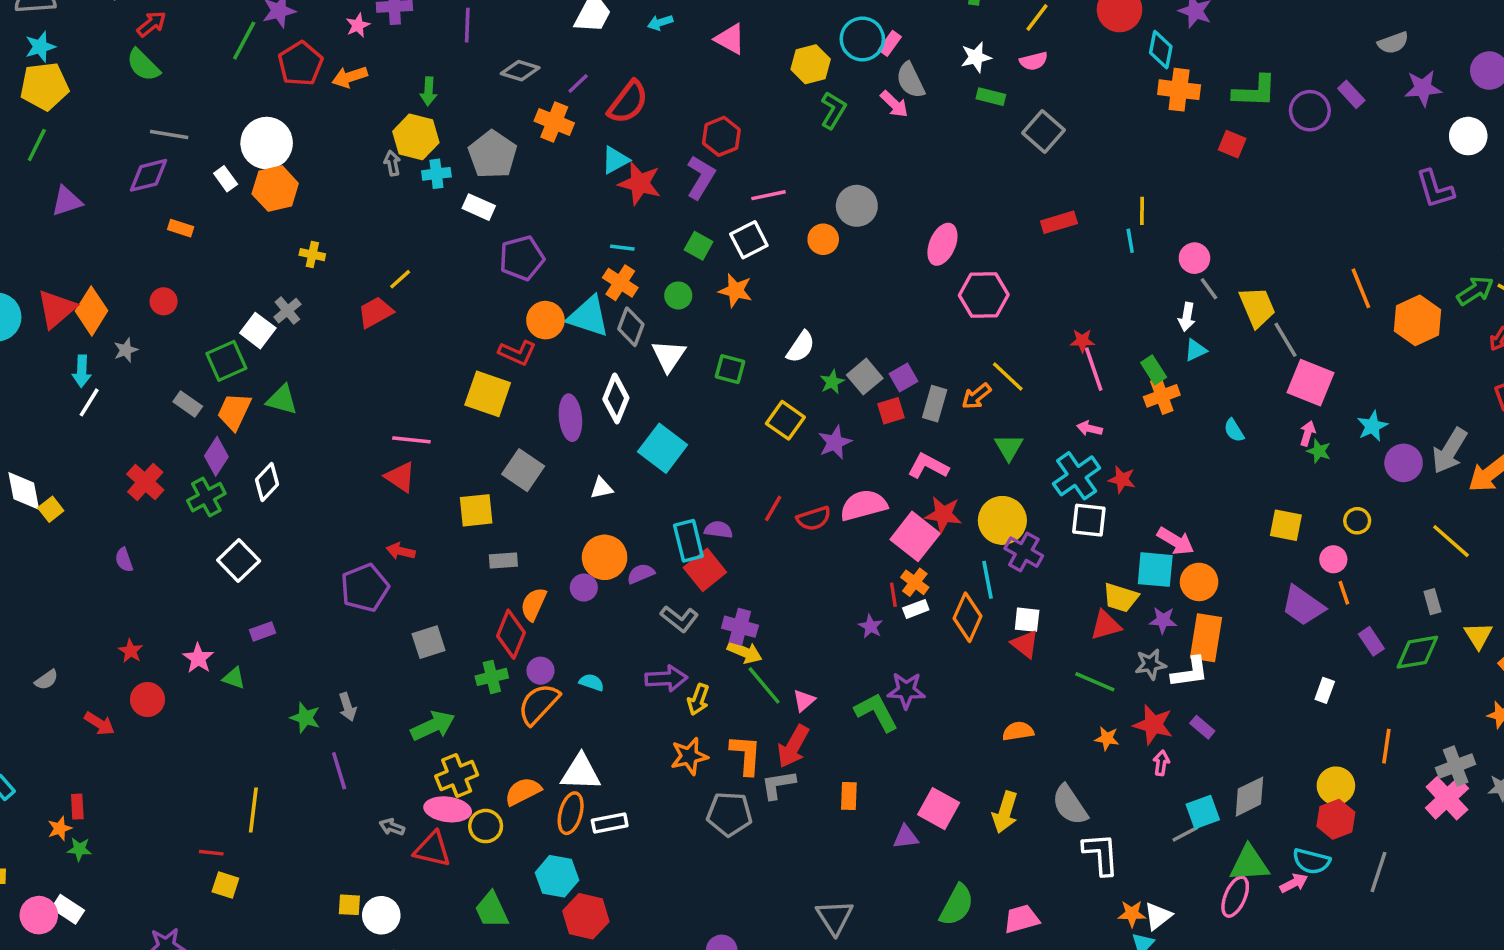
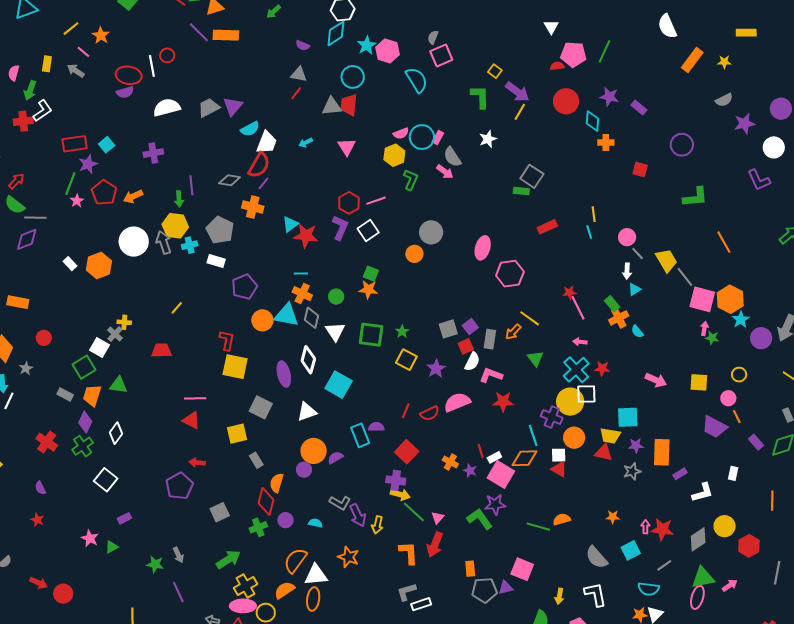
pink star: (358, 25) -> (77, 201), moved
purple line: (467, 25) -> (191, 185), moved
pink triangle: (730, 39) -> (347, 147), turned 36
pink semicircle: (1034, 61) -> (401, 133), moved
orange cross: (1179, 90) -> (606, 142), size x0.7
green L-shape: (1255, 91) -> (695, 197), moved
purple rectangle: (1351, 94) -> (639, 107), moved
green rectangle: (991, 97) -> (521, 191), moved
red semicircle: (628, 102) -> (259, 165), moved
gray line: (169, 134) -> (35, 218), moved
white circle: (267, 143) -> (134, 242), moved
gray arrow: (392, 163) -> (164, 242), size x1.6
purple diamond: (148, 175) -> (27, 239), moved
pink line: (768, 195) -> (376, 201), moved
orange rectangle: (181, 228) -> (18, 302), moved, size x1.5
white square: (749, 240) -> (368, 230), moved
green square: (699, 246) -> (371, 274), moved
yellow cross: (312, 255) -> (124, 322), moved
red trapezoid: (375, 312) -> (161, 350), moved, turned 35
orange hexagon: (1418, 320) -> (730, 299), moved
white semicircle: (801, 347) -> (472, 362), moved
red L-shape: (517, 353) -> (227, 340), moved, turned -95
green square: (730, 369) -> (371, 335), size x1.5
gray square: (865, 377) -> (448, 329), turned 30
green star: (832, 382) -> (402, 332), moved
cyan semicircle: (1234, 430) -> (637, 331), moved
white triangle: (602, 488) -> (307, 412), size x1.5
yellow circle: (1002, 520) -> (570, 402), moved
pink square: (915, 536) -> (501, 475), moved
pink arrow: (1176, 541) -> (656, 380), moved
gray rectangle: (503, 561) -> (256, 460), turned 70
red square: (705, 570) -> (407, 452), moved
orange cross: (915, 582) -> (450, 462), moved
orange circle: (1199, 582) -> (574, 438), moved
orange diamond: (967, 617) -> (524, 458), turned 72
gray L-shape: (679, 619) -> (340, 503), moved
red triangle: (1106, 625) -> (604, 453), turned 36
red star: (131, 651) -> (37, 520), moved
white L-shape: (1190, 672) -> (702, 493), moved
green triangle: (234, 678) -> (112, 547), turned -40
purple arrow: (666, 678) -> (358, 515), turned 75
green line: (1095, 682) -> (538, 527), moved
red circle: (147, 699) -> (63, 594), moved
orange semicircle: (539, 704) -> (295, 560), moved
red star: (1153, 725) -> (662, 529), moved
purple rectangle: (1202, 727) -> (680, 474), moved, turned -64
orange star: (689, 756) -> (348, 557), moved, turned -30
gray L-shape: (778, 785) -> (406, 592), moved
yellow circle: (1336, 786) -> (725, 526), moved
yellow arrow: (1005, 812) -> (559, 596), moved, size x0.7
cyan square: (1203, 812) -> (631, 550), moved
gray pentagon: (729, 814) -> (485, 590), moved
white rectangle: (610, 823) -> (421, 604), moved
white L-shape: (1101, 854) -> (595, 594), moved
cyan semicircle: (1311, 861) -> (649, 589), moved

